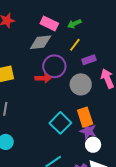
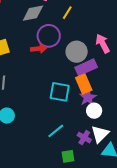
purple rectangle: (89, 60) -> (86, 67), moved, size x1.5
cyan square: (60, 123) -> (60, 92), turned -30
purple star: (88, 131) -> (88, 97), turned 30

